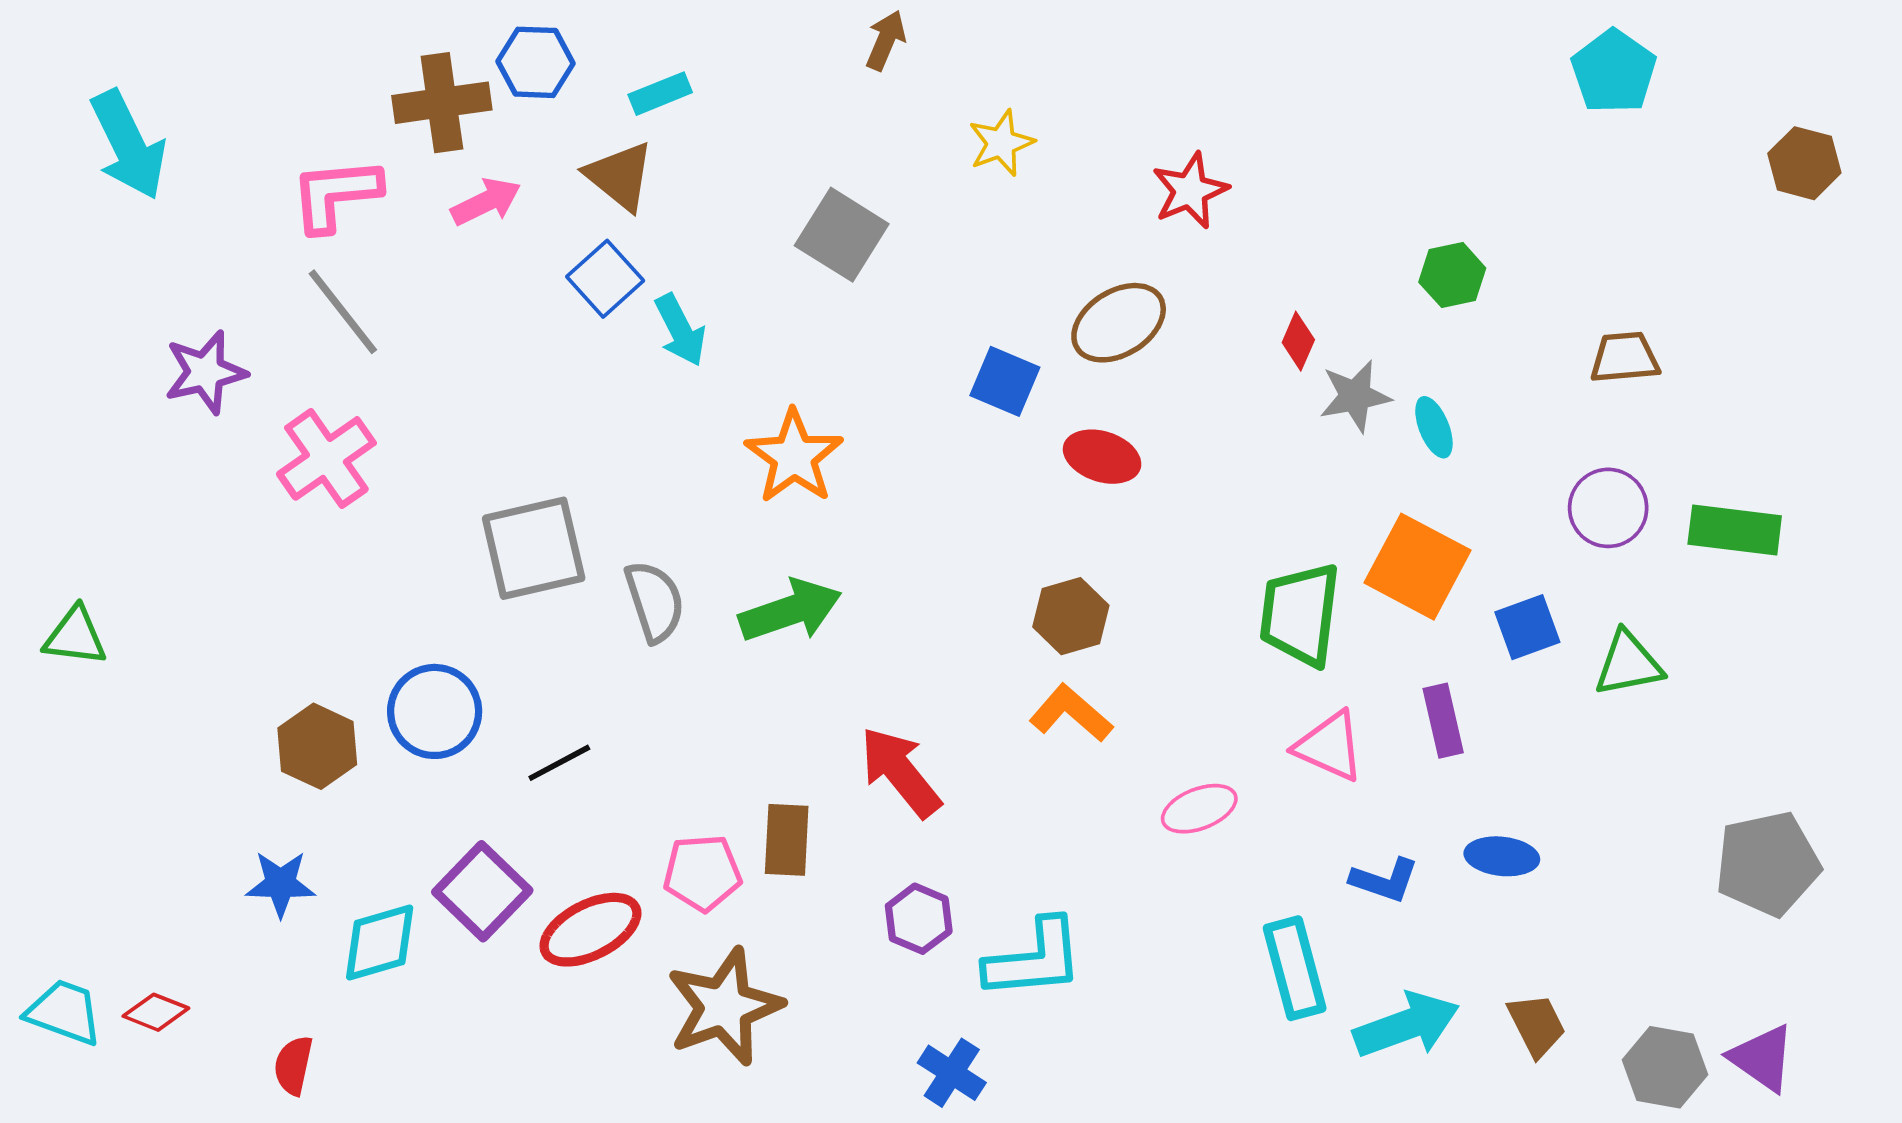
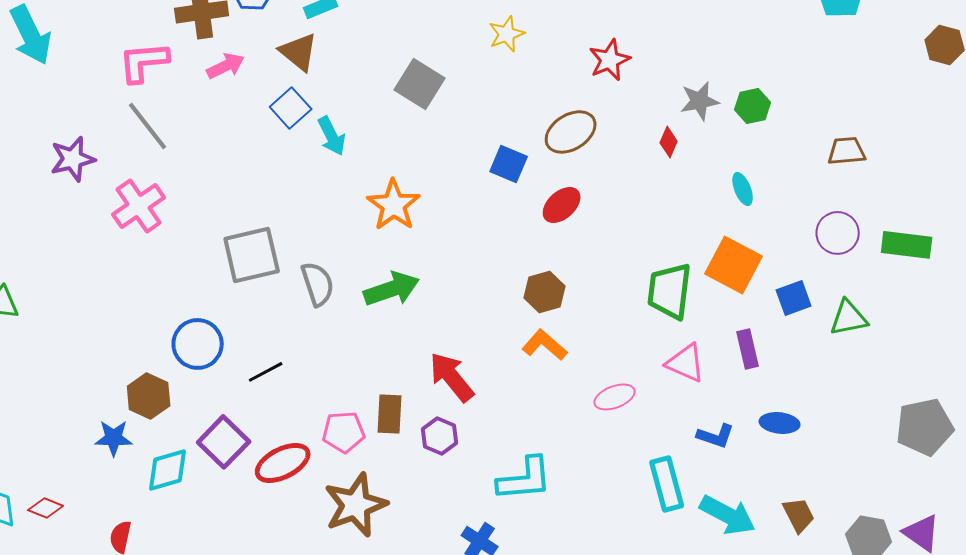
gray star: (1355, 396) -> (700, 101), moved
red ellipse: (1102, 457) -> (562, 205), turned -60
brown hexagon: (317, 746) -> (149, 396), moved
purple hexagon: (919, 919) -> (440, 436), moved
cyan arrow: (1406, 1025) -> (728, 515), turned 48

